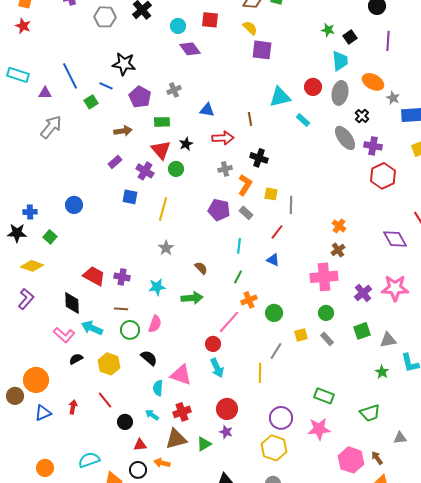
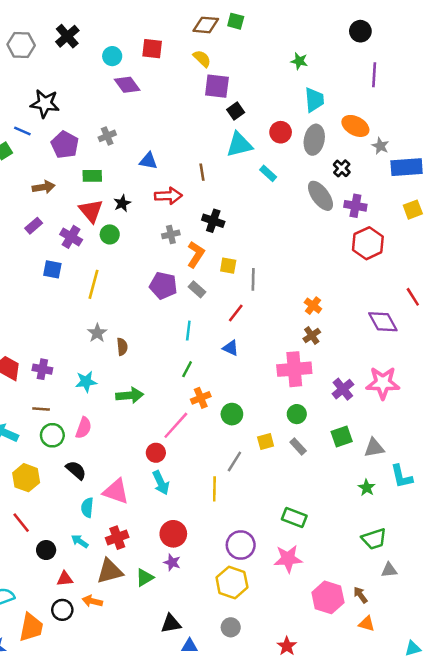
black square: (350, 37) -> (236, 111), moved
brown semicircle: (201, 268) -> (122, 347), moved, turned 40
green trapezoid: (370, 413) -> (374, 539), moved

